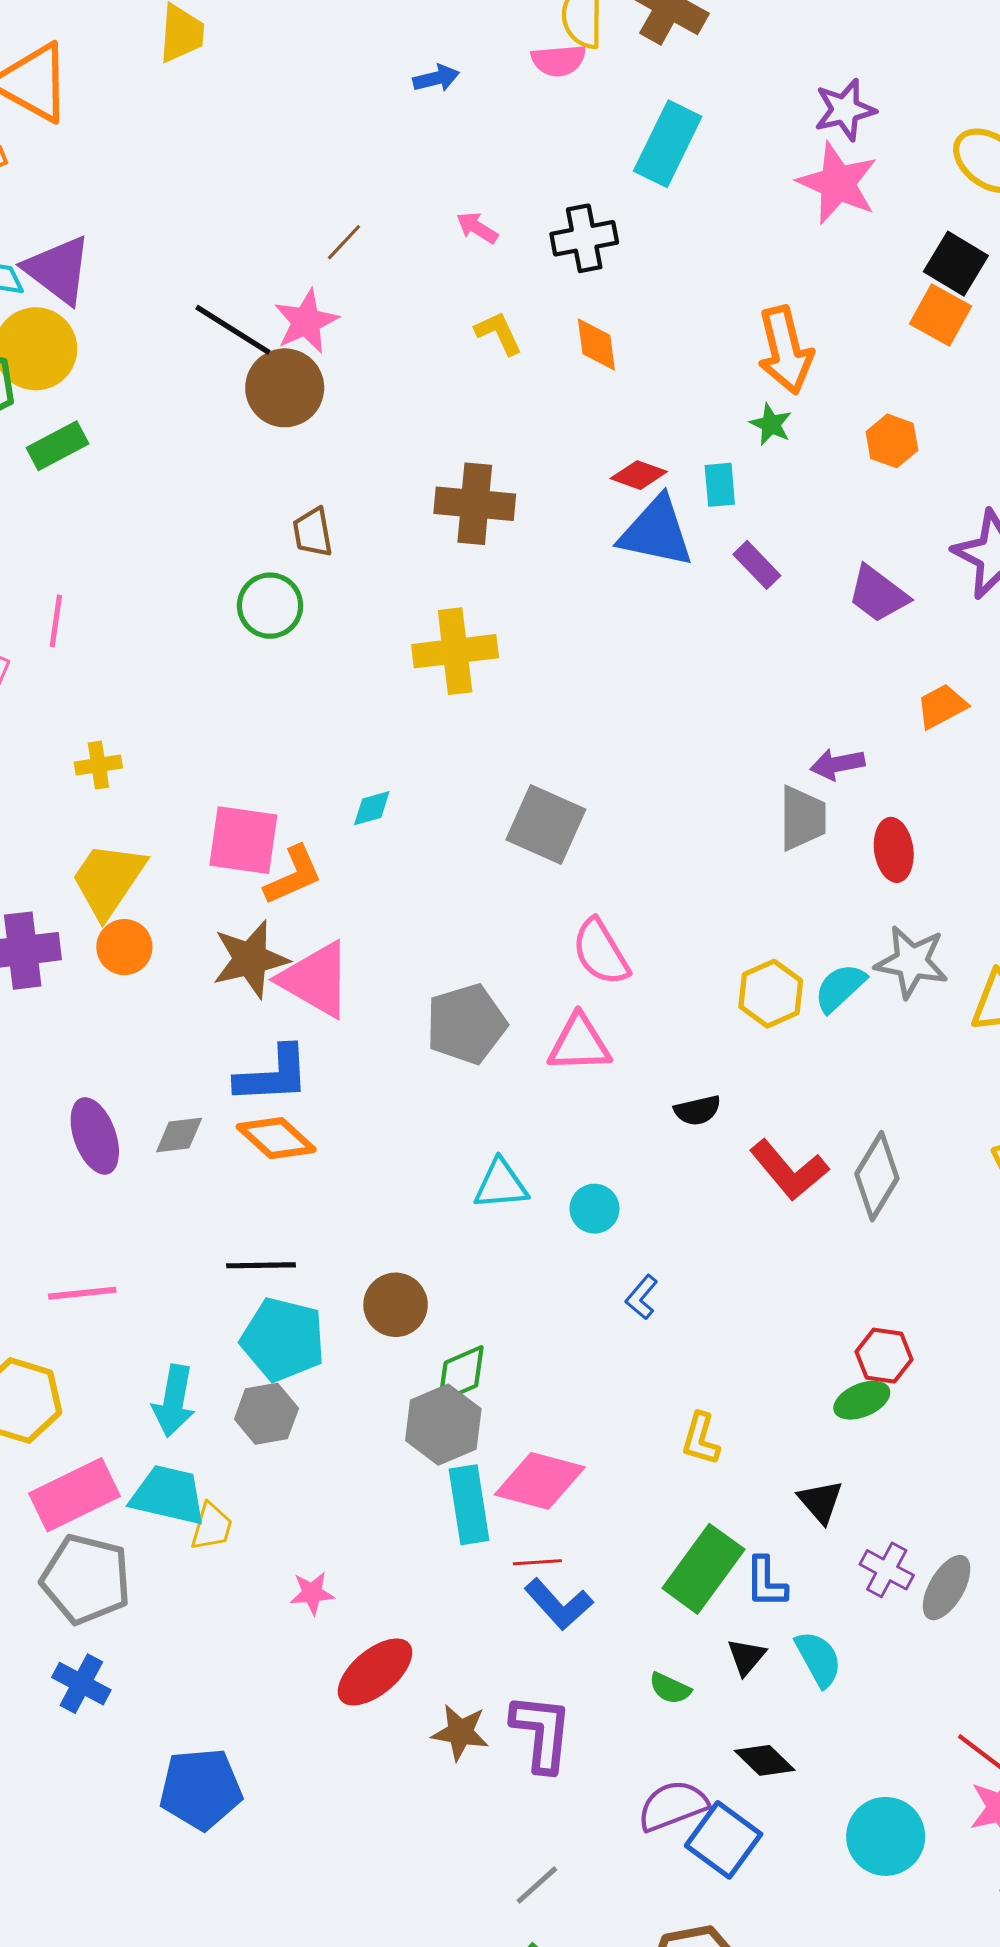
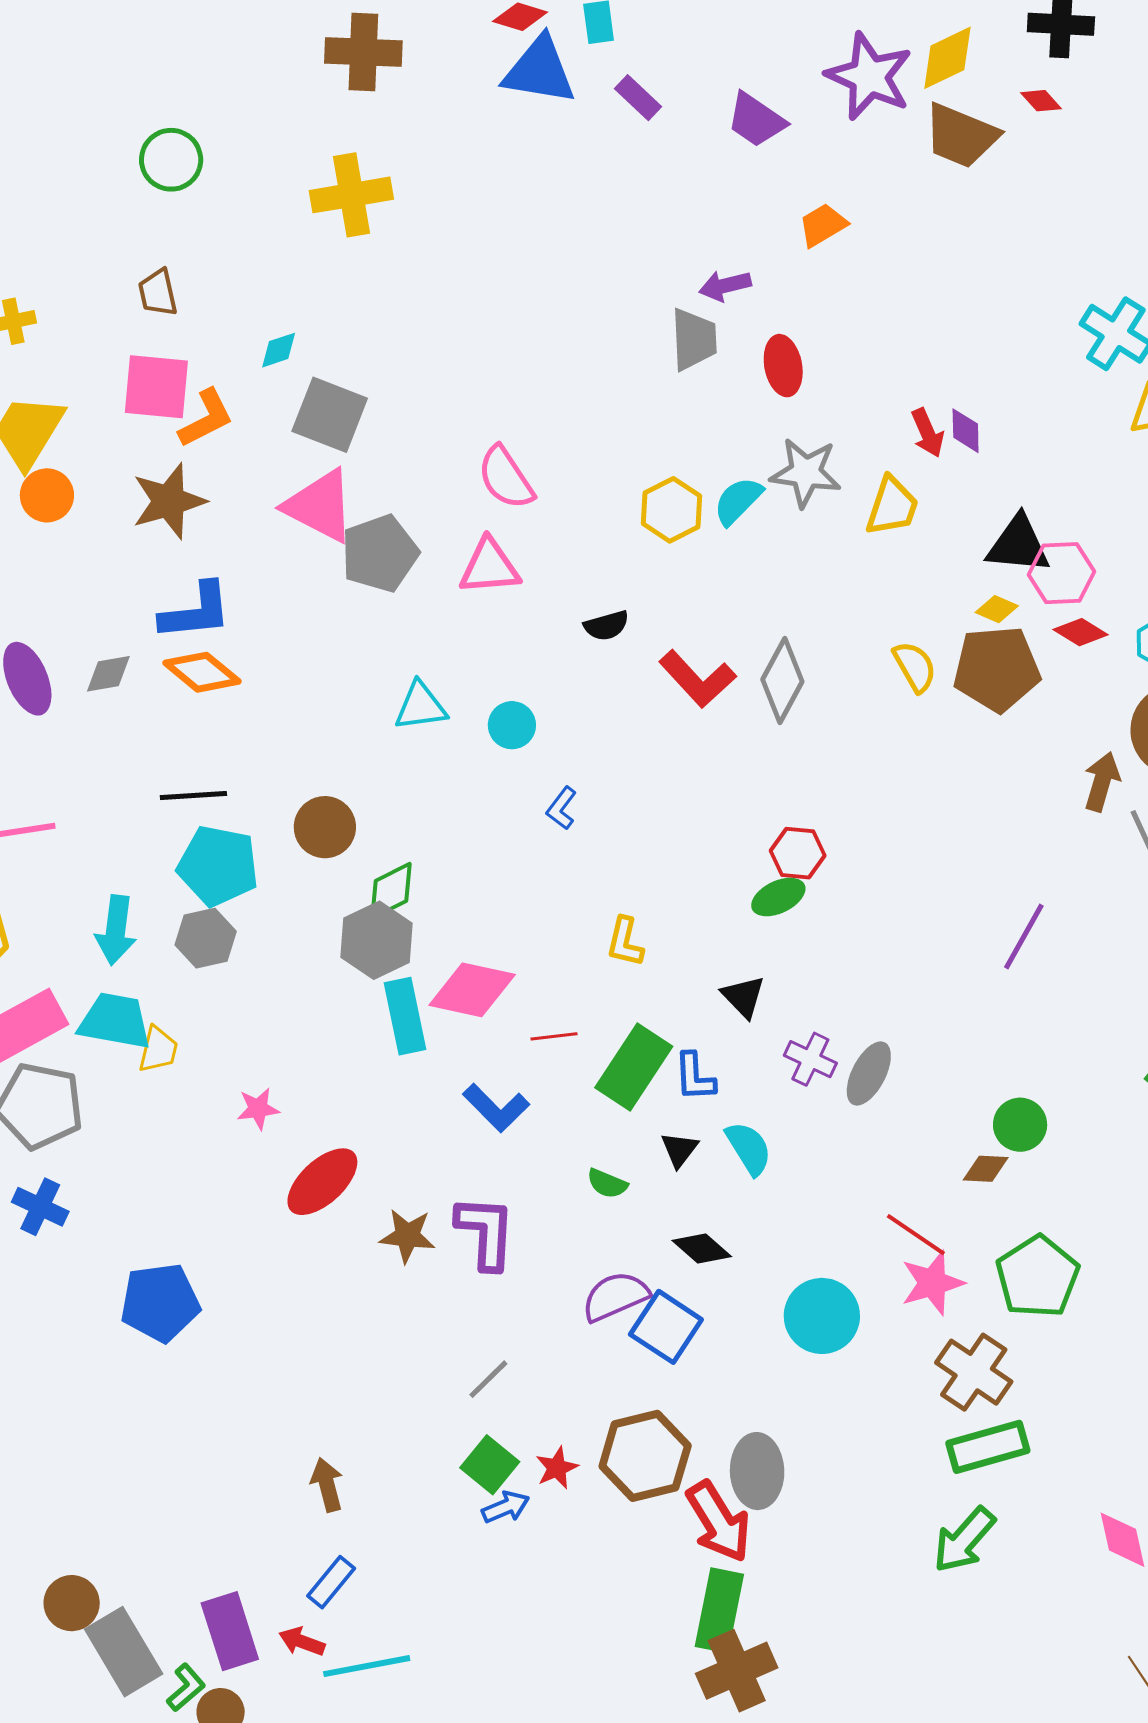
brown trapezoid: (313, 532) -> (158, 293), moved
gray square: (546, 825) -> (330, 415), moved
pink triangle: (316, 980) -> (320, 506), moved
red line: (537, 1562) -> (554, 1036), moved

